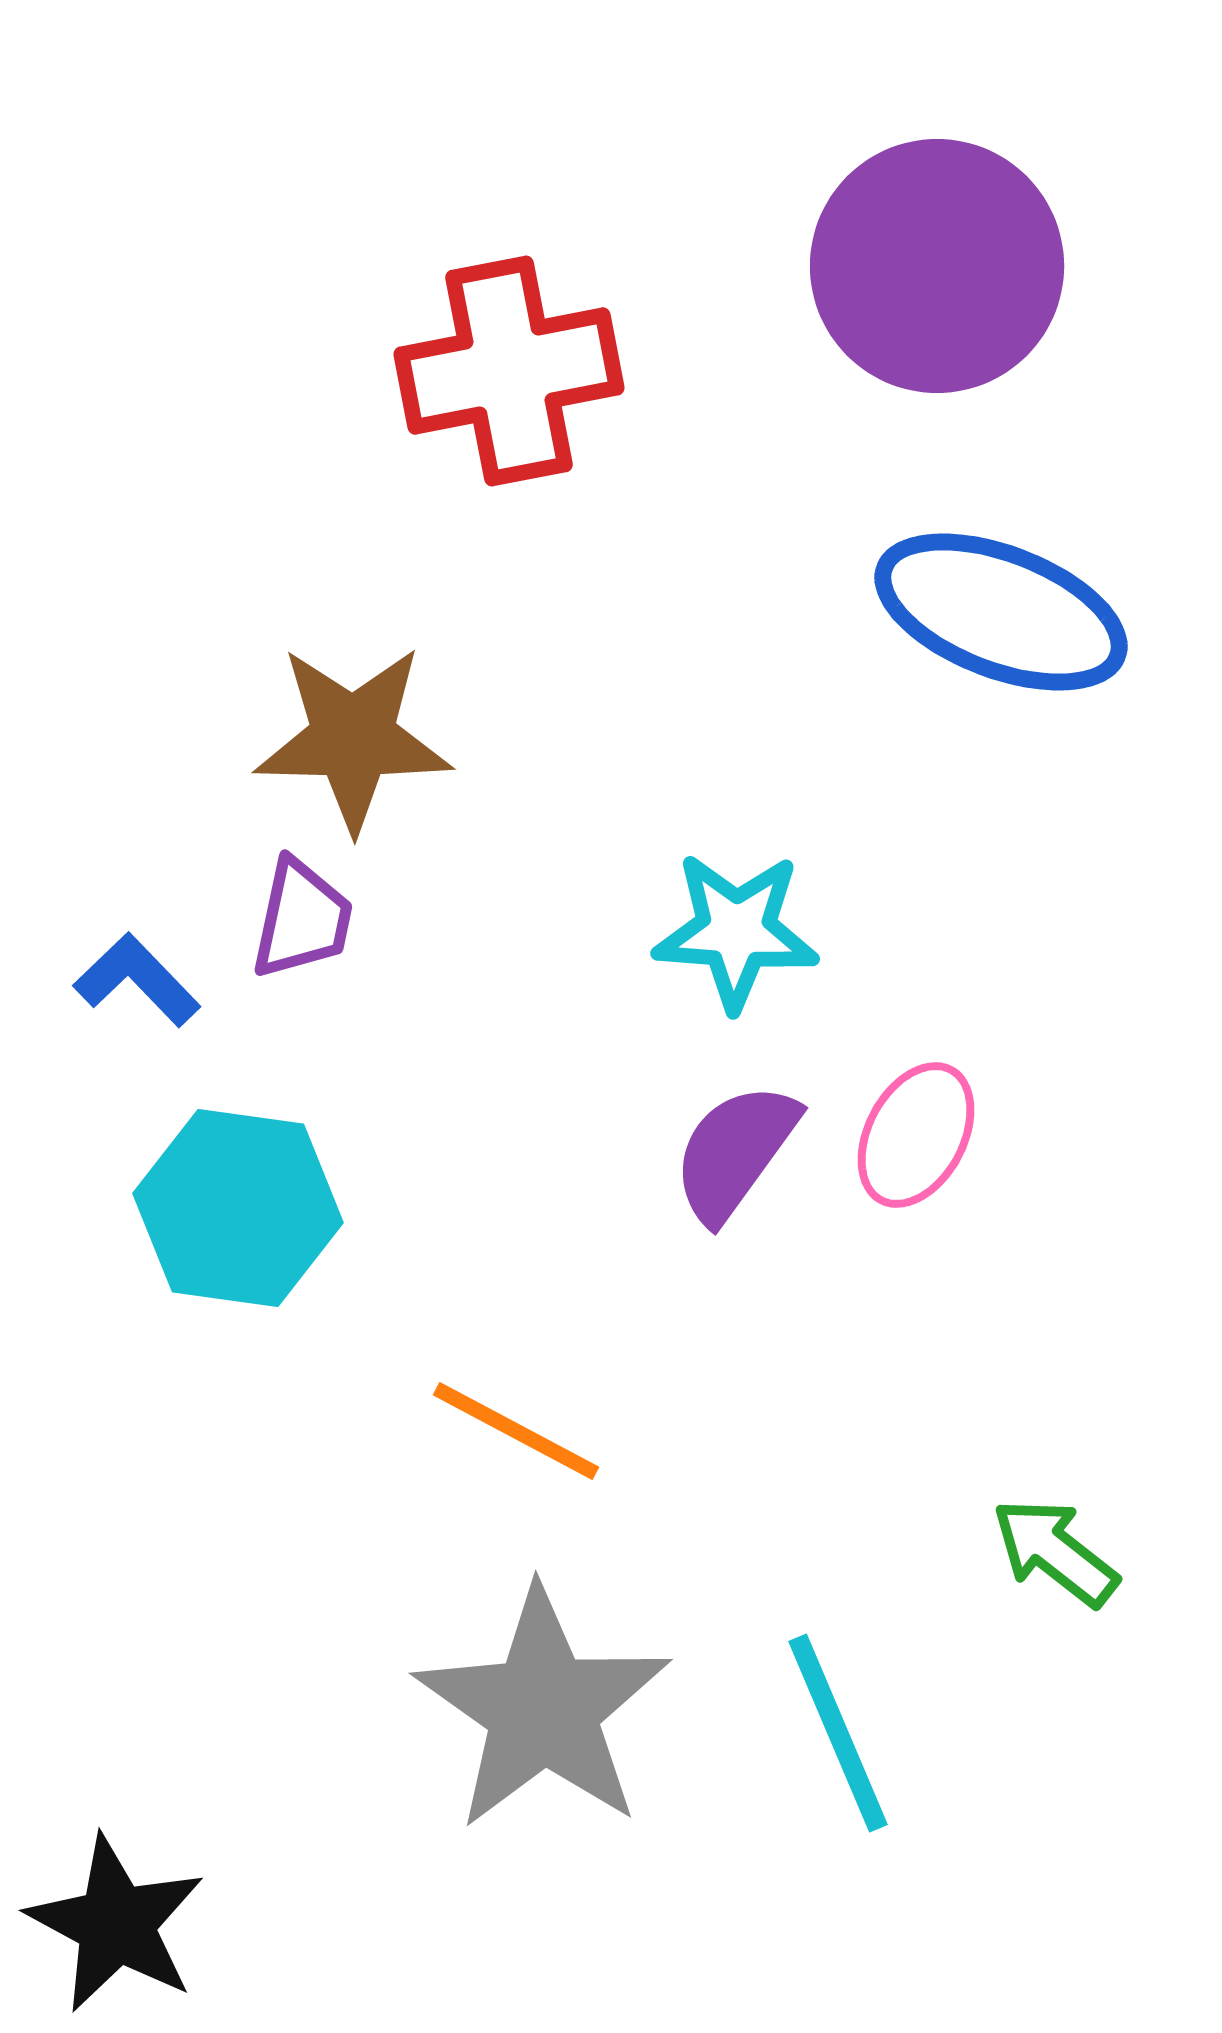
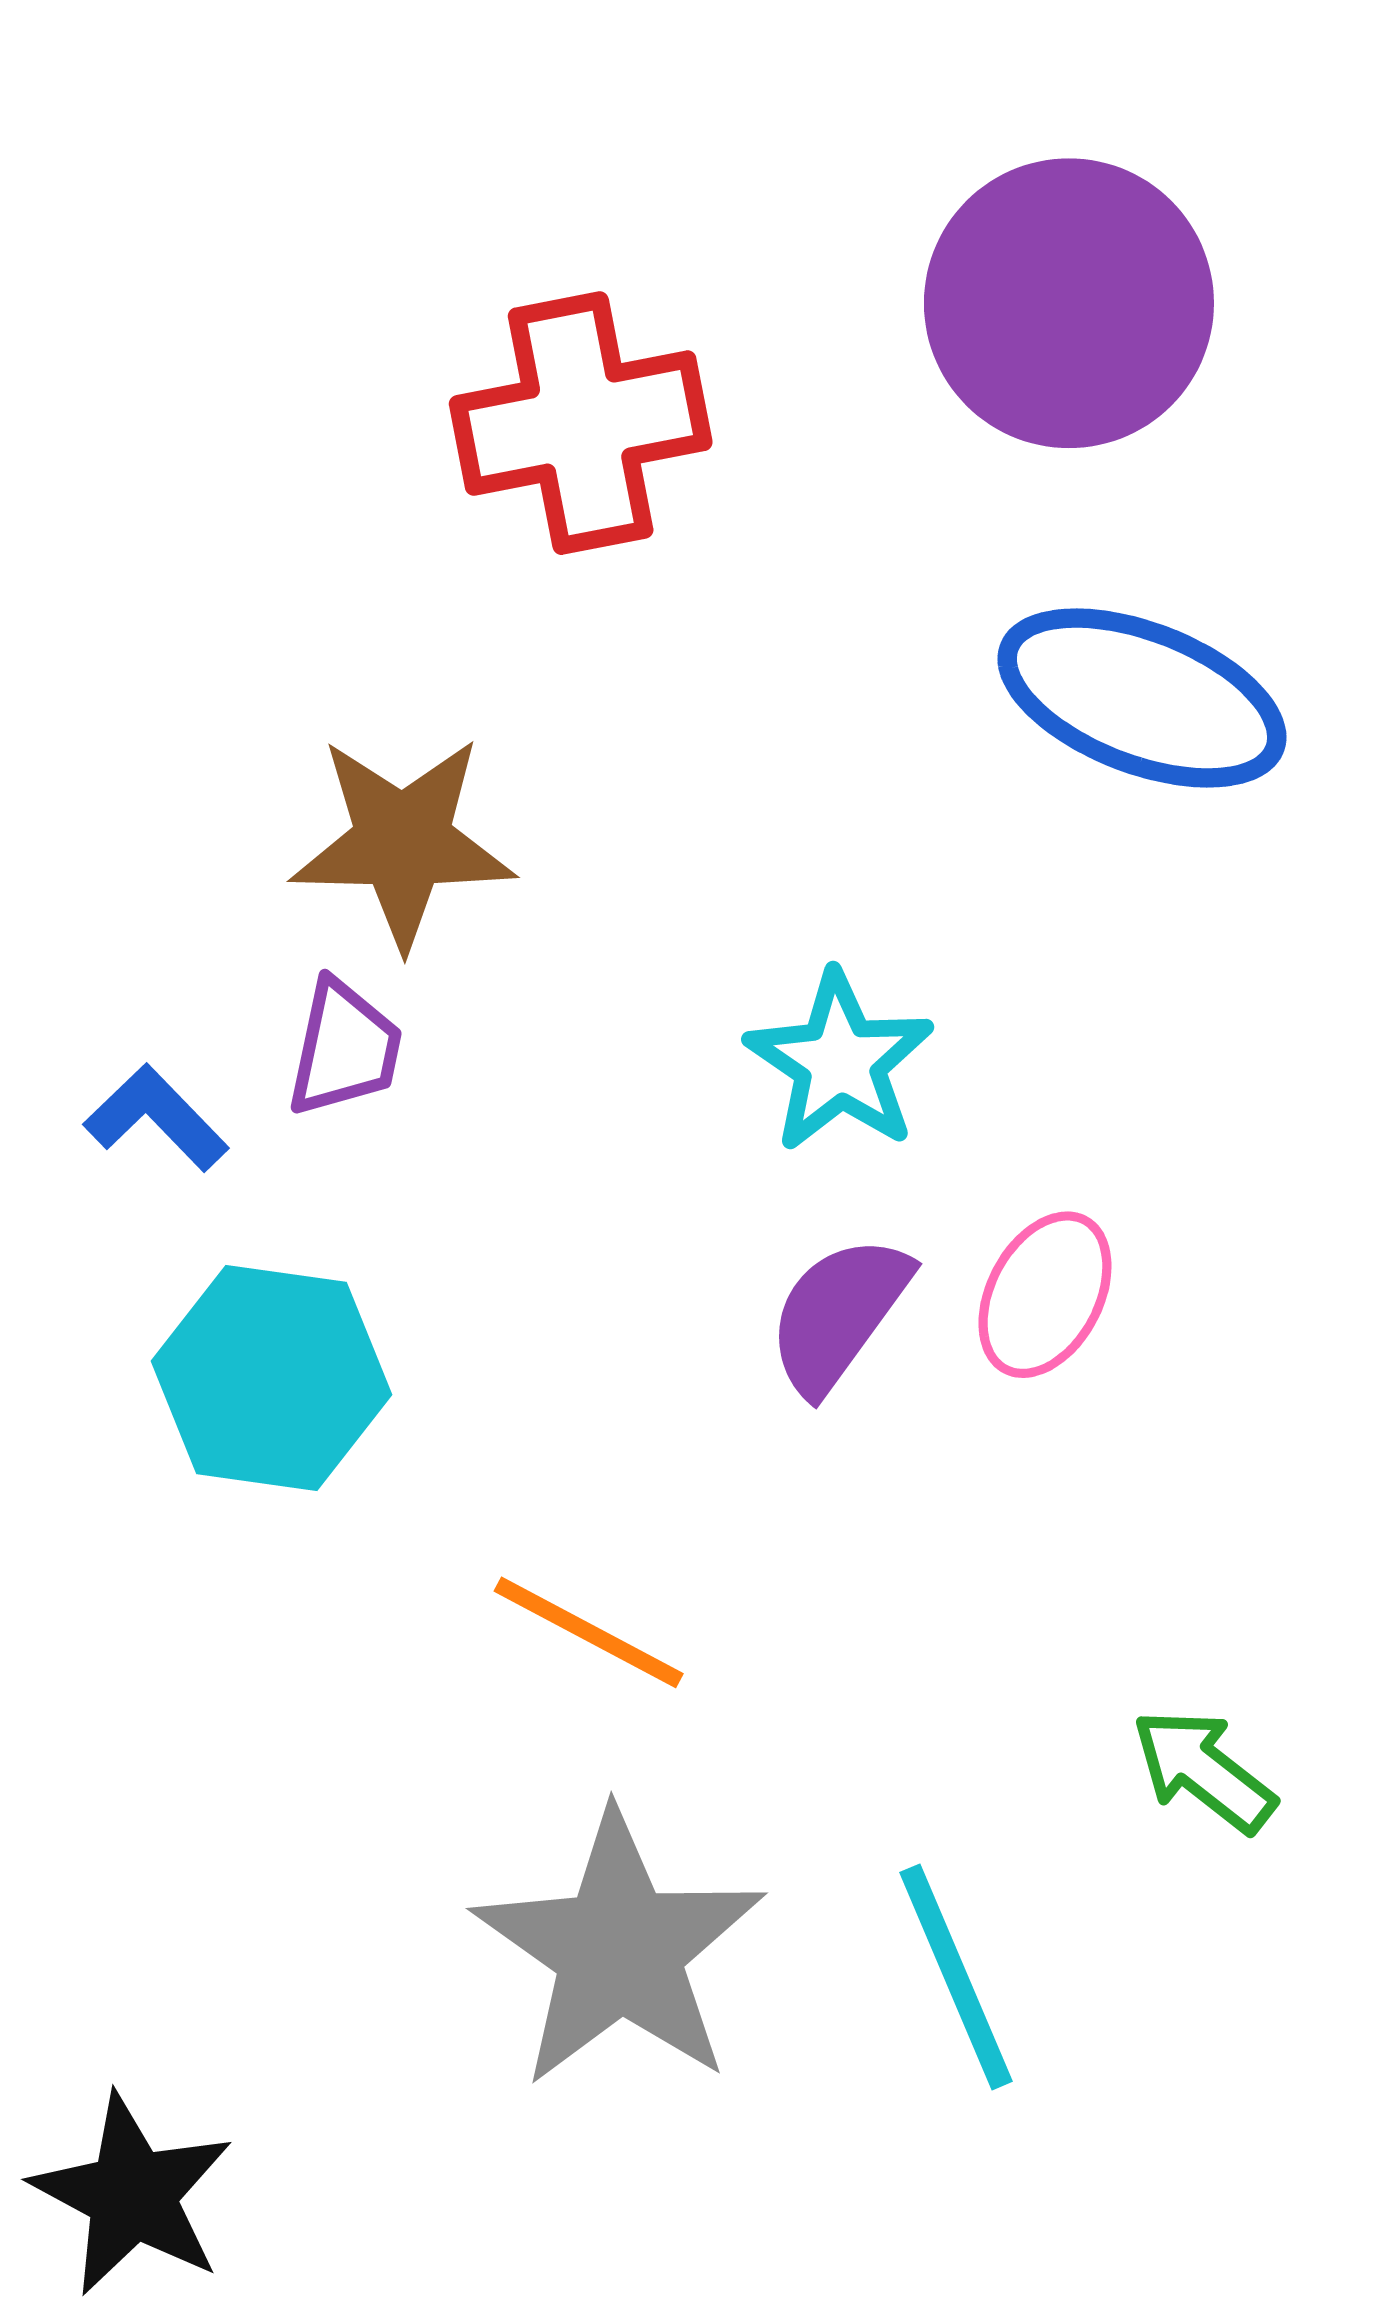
cyan star: (736, 931) -> (840, 1062), turned 30

